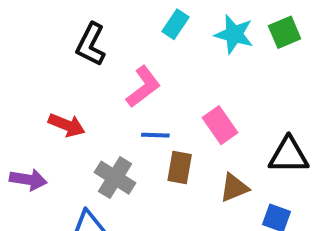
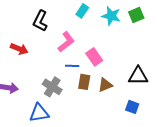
red arrow: (67, 125) -> (19, 49), moved
pink rectangle: (220, 125) -> (94, 57), moved
brown triangle: (234, 188) -> (105, 85), moved

